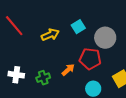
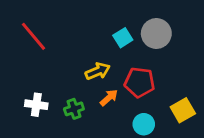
yellow arrow: (50, 35) -> (98, 71), moved
gray circle: (105, 38) -> (156, 33), moved

